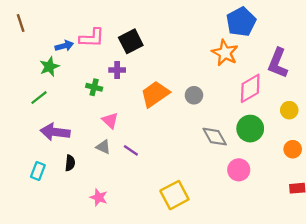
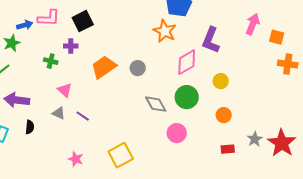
pink star: (99, 197) -> (76, 159), moved

